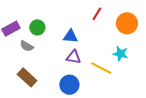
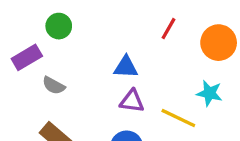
green circle: (37, 27) -> (59, 26), moved

